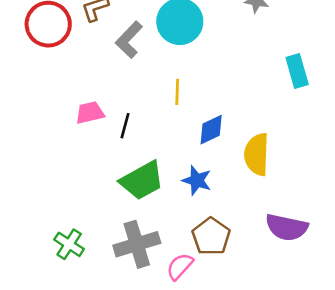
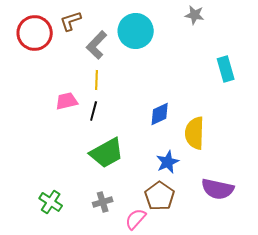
yellow line: (177, 92) -> (97, 80), moved
blue star: (197, 180) -> (168, 162), moved, turned 30
gray cross: (137, 244) -> (103, 202), size x0.6

